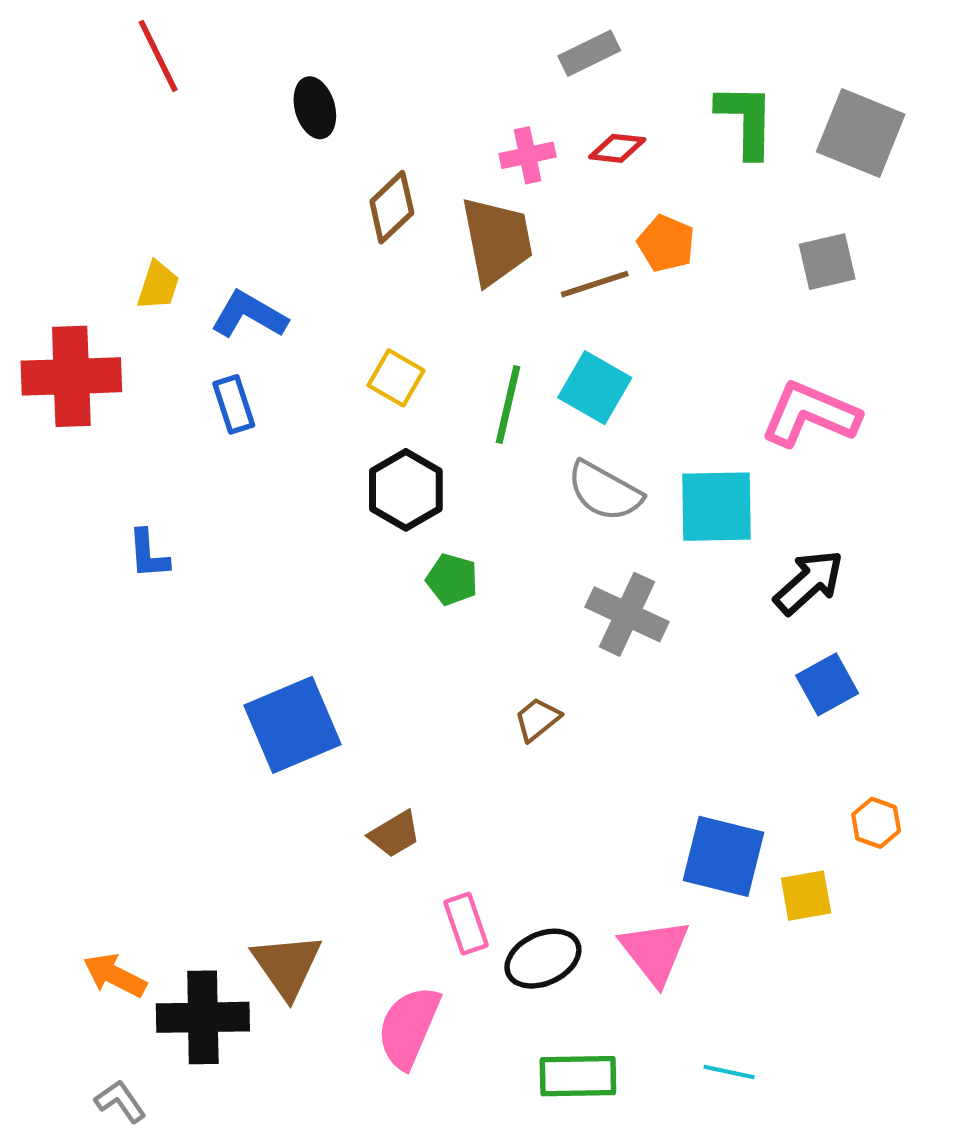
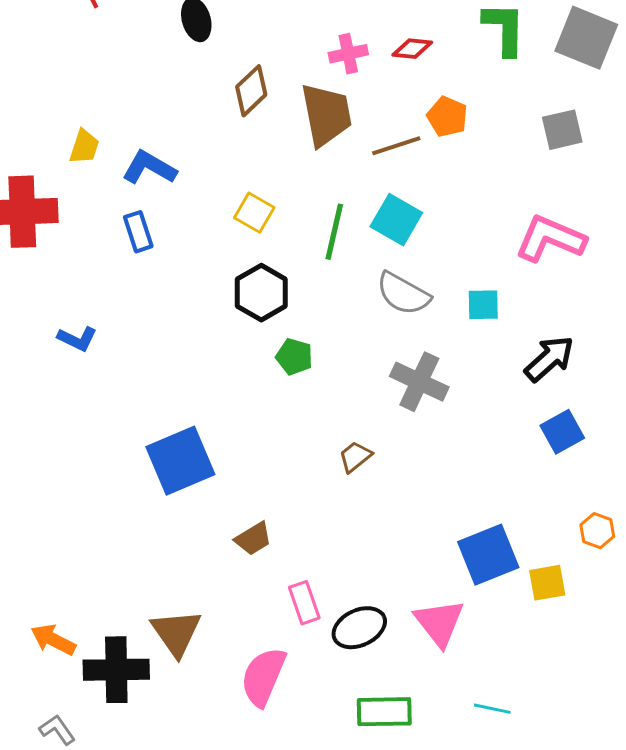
cyan square: (716, 507) -> (483, 305), size x0.6
blue L-shape: (148, 554) -> (77, 339), turned -60
blue square: (723, 856) -> (488, 555), turned -36

